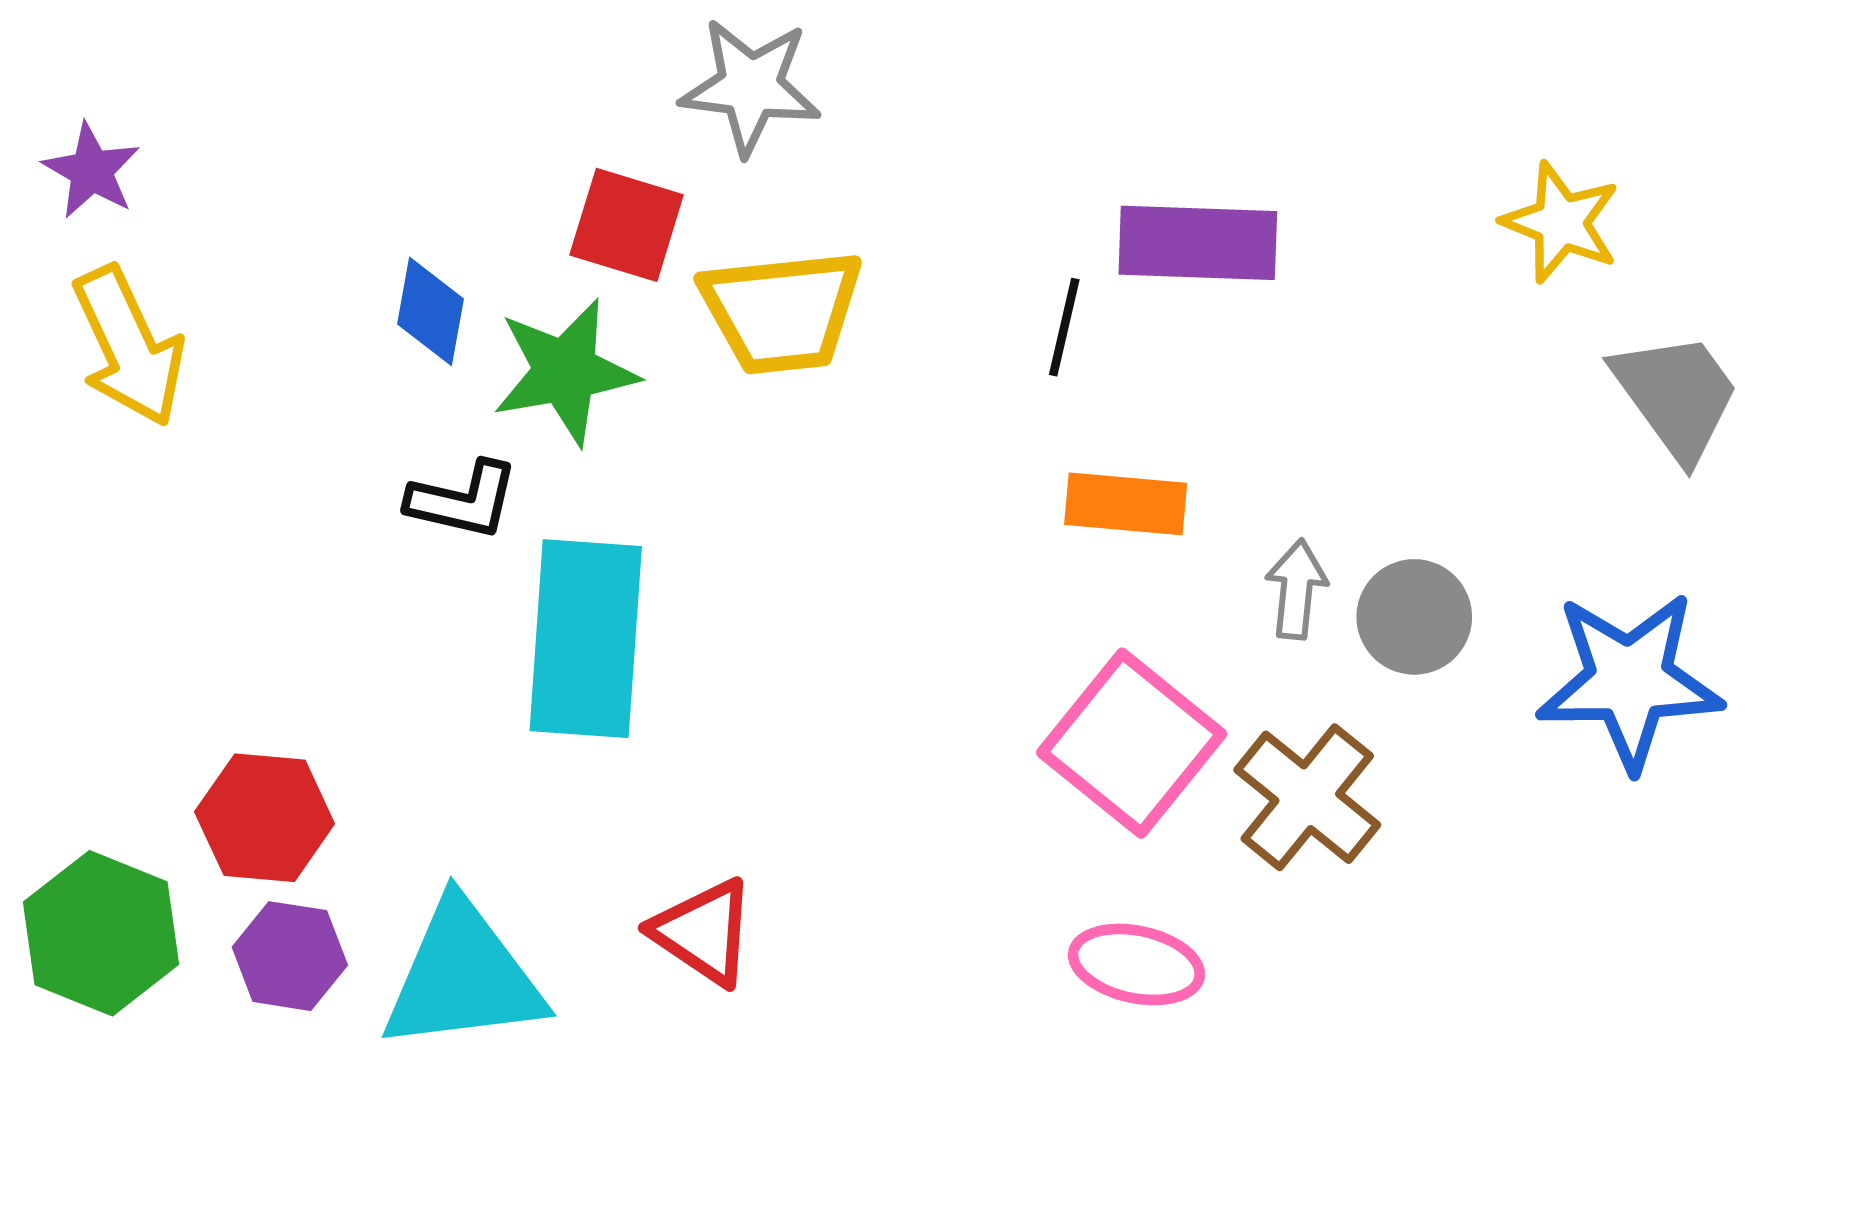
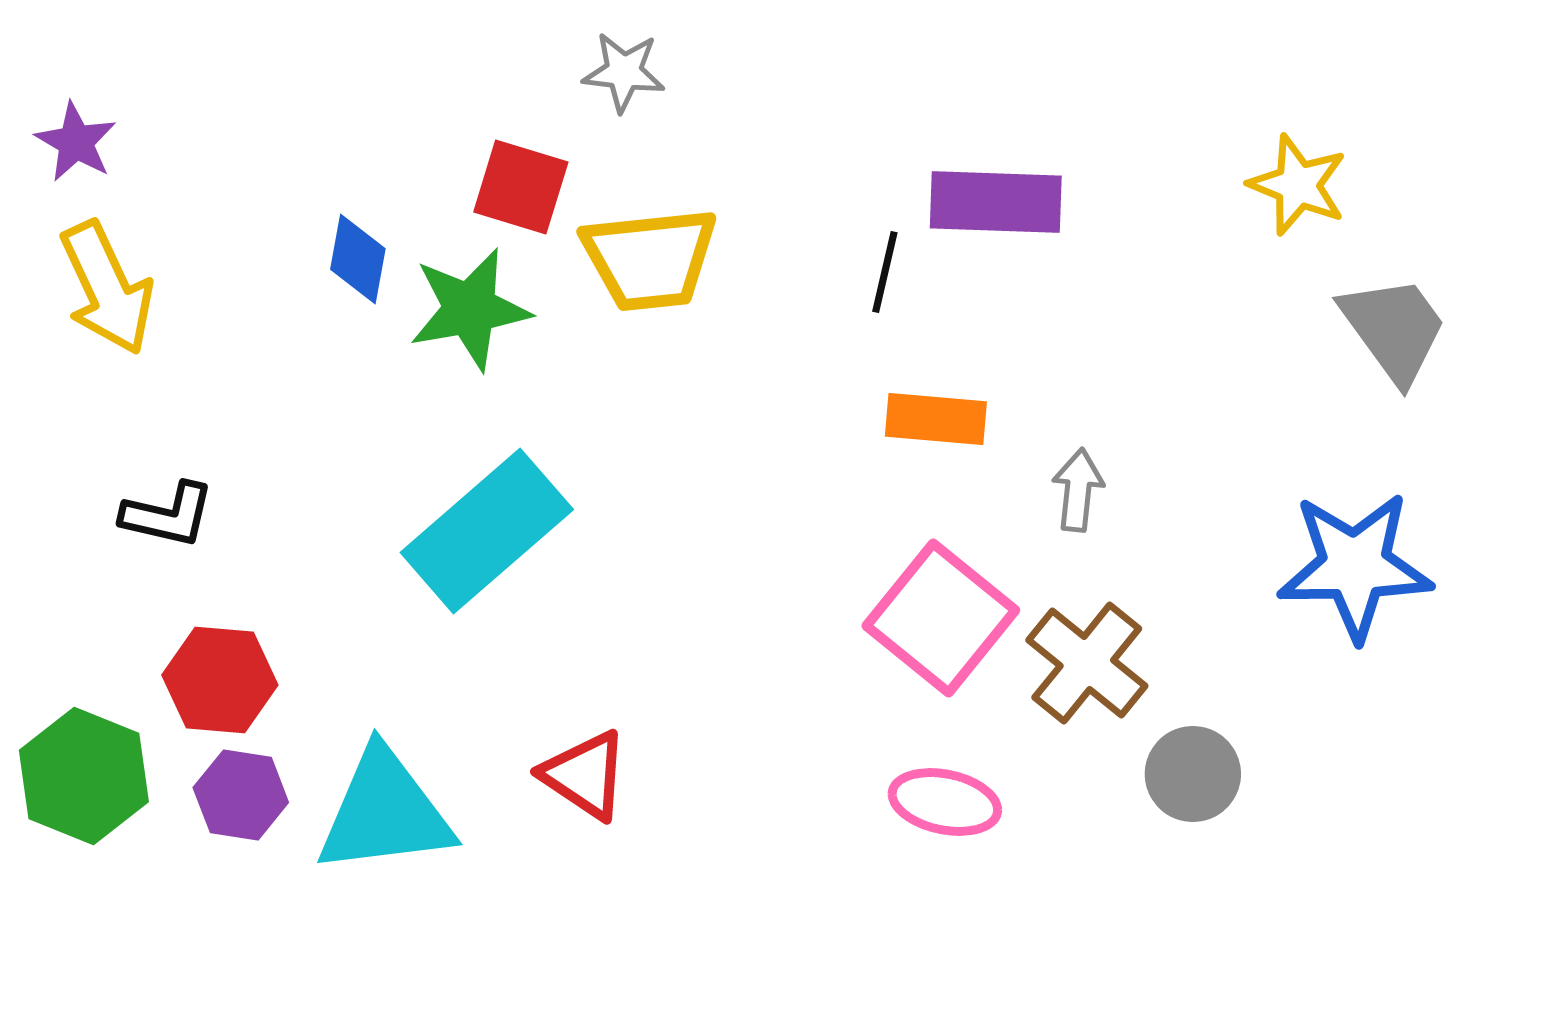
gray star: (750, 87) -> (624, 72), size x0.7
black L-shape: (463, 500) -> (168, 515), moved
gray circle: (1414, 617) -> (1193, 774), moved
cyan rectangle: (586, 639) -> (487, 531), turned 45

